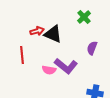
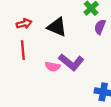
red arrow: (37, 31) -> (24, 24), moved
purple semicircle: (92, 48) -> (100, 27), moved

